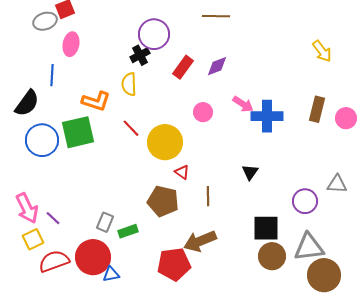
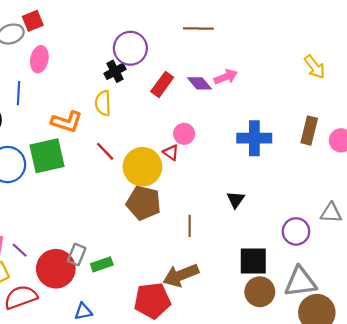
purple diamond: (217, 66) -> (199, 83), turned 70
pink arrow: (243, 104) -> (226, 77), moved, turned -55
red triangle: (182, 172) -> (171, 152), moved
brown pentagon: (163, 201) -> (144, 203), moved
red circle: (93, 257) -> (56, 269), moved

